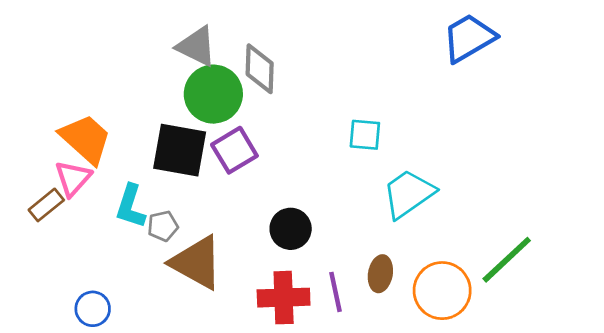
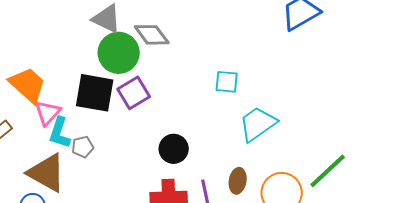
gray diamond: (260, 69) -> (152, 35), turned -39
pink triangle: (73, 178) -> (48, 113), moved
brown triangle: (197, 262) -> (47, 173), moved

